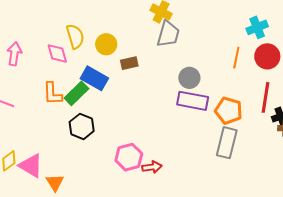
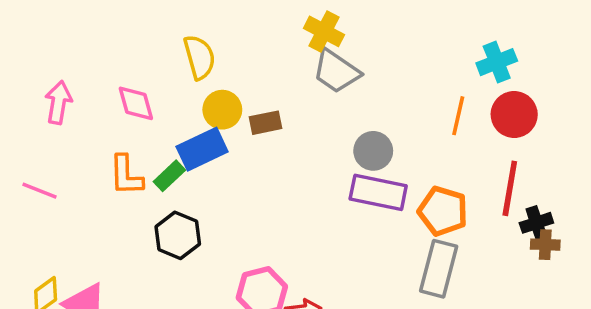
gray trapezoid: (168, 34) -> (336, 71), turned 108
yellow semicircle: (75, 36) -> (199, 57), moved
yellow circle: (106, 44) -> (222, 110), moved
blue rectangle: (94, 78) -> (202, 149), turned -56
green rectangle: (76, 93) -> (169, 176), size x0.7

